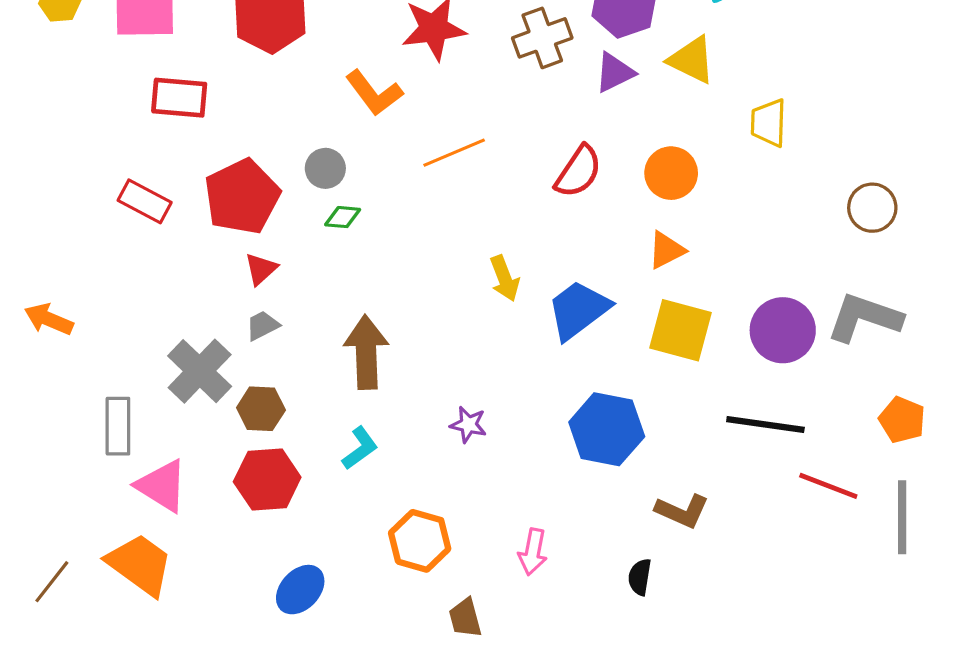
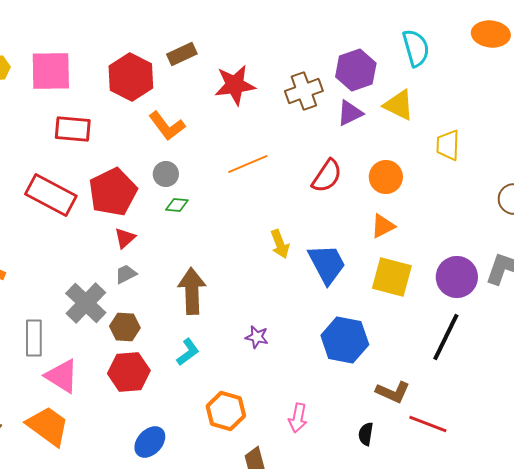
orange L-shape: (374, 93) -> (167, 126), moved
red rectangle: (145, 201) -> (51, 195), size x1.5
blue trapezoid: (578, 310) -> (327, 264), turned 99
black line: (765, 425) -> (446, 337), turned -72
red line: (828, 486) -> (428, 424), moved

